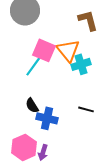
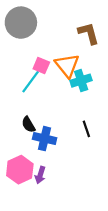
pink square: (44, 50) -> (41, 66), size x0.7
black line: (86, 109) -> (86, 129), turned 56

